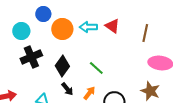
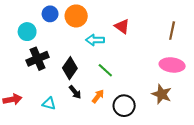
cyan arrow: (88, 27) -> (95, 40), moved
orange circle: (62, 29) -> (76, 16), moved
brown line: (145, 33) -> (172, 31), moved

